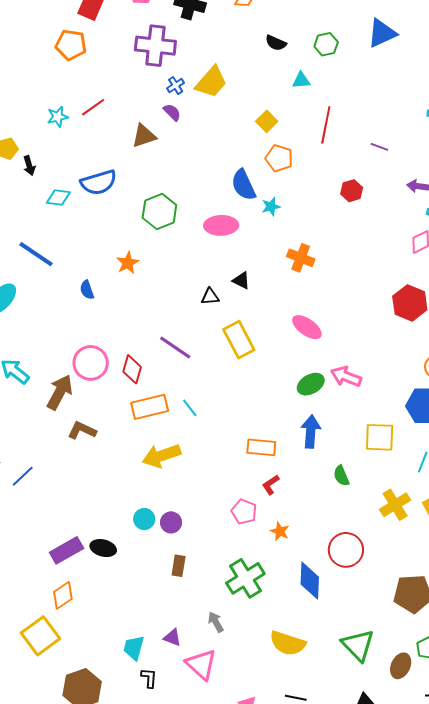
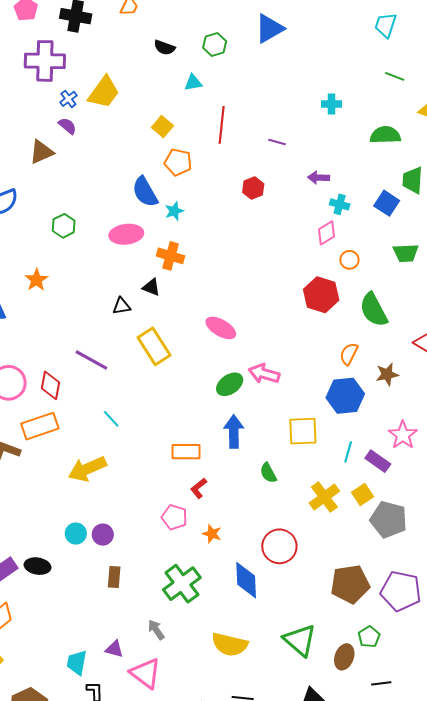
green hexagon: (159, 211) -> (64, 226), size x0.7
orange cross: (301, 258) -> (171, 256), moved
orange rectangle: (150, 407) -> (40, 426), moved

